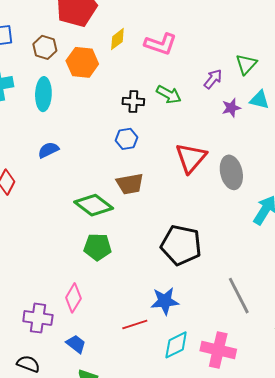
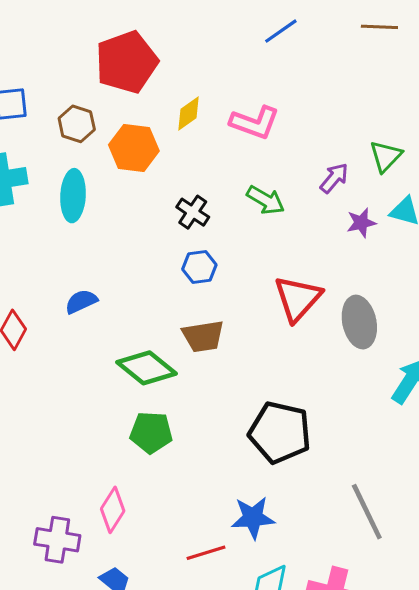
black cross: (133, 101) -> (193, 212), moved, turned 30
blue semicircle: (48, 150) -> (81, 301), moved

